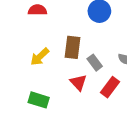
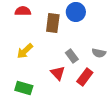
brown rectangle: (73, 47) -> (53, 23), moved

